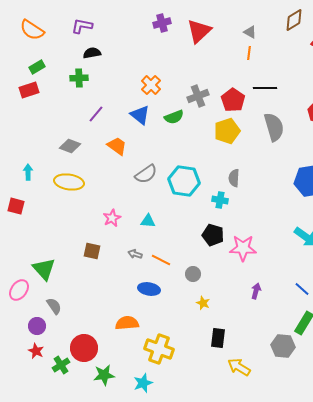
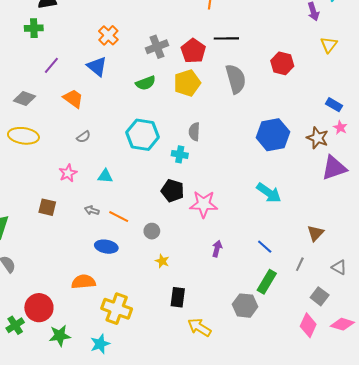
green semicircle: (174, 117) -> (146, 83), moved
gray semicircle: (146, 174) -> (83, 137), moved, size x0.6

